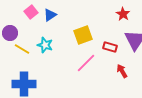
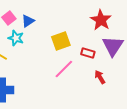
red star: (123, 14) -> (101, 20), size x1.5
cyan star: (45, 45) -> (16, 38), moved

